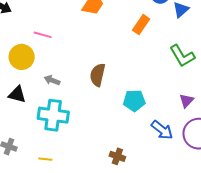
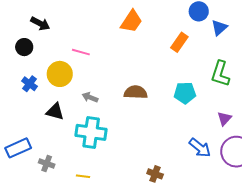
green L-shape: (182, 56) -> (220, 74), turned 48
brown semicircle: (98, 75) -> (136, 92), turned 80
cyan pentagon: (134, 101) -> (185, 93), moved

